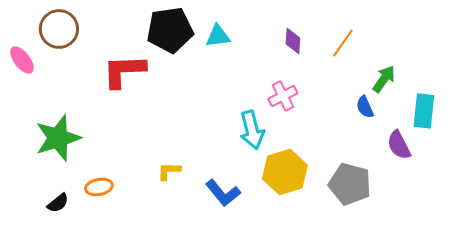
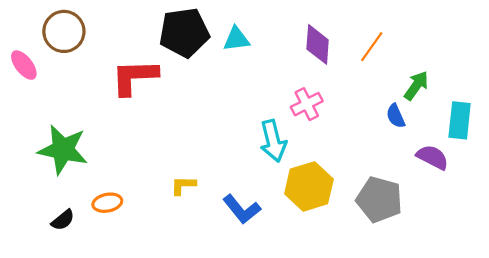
purple diamond: (293, 41) -> (318, 44), size x1.4
green star: (58, 138) -> (63, 150), turned 30
purple semicircle: (399, 145) -> (432, 157), turned 144

